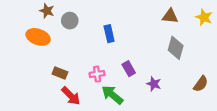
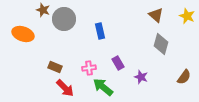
brown triangle: (170, 16) -> (156, 15), turned 35
gray circle: (70, 21) -> (64, 19), size x1.5
orange ellipse: (38, 37) -> (23, 34), moved

